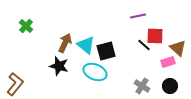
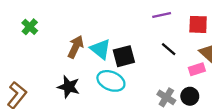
red square: (155, 36) -> (198, 24), moved
black star: (59, 66) -> (69, 87), moved
black circle: (170, 86) -> (190, 96), moved

